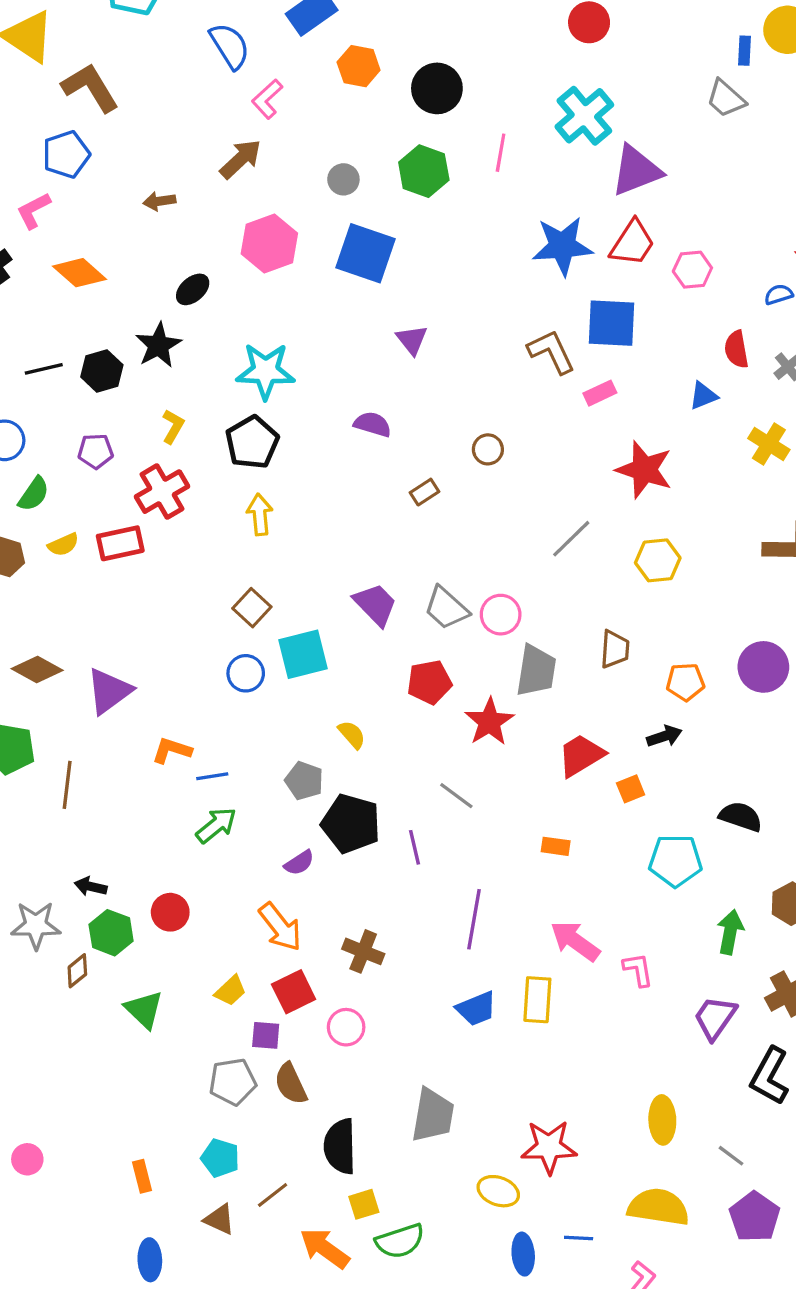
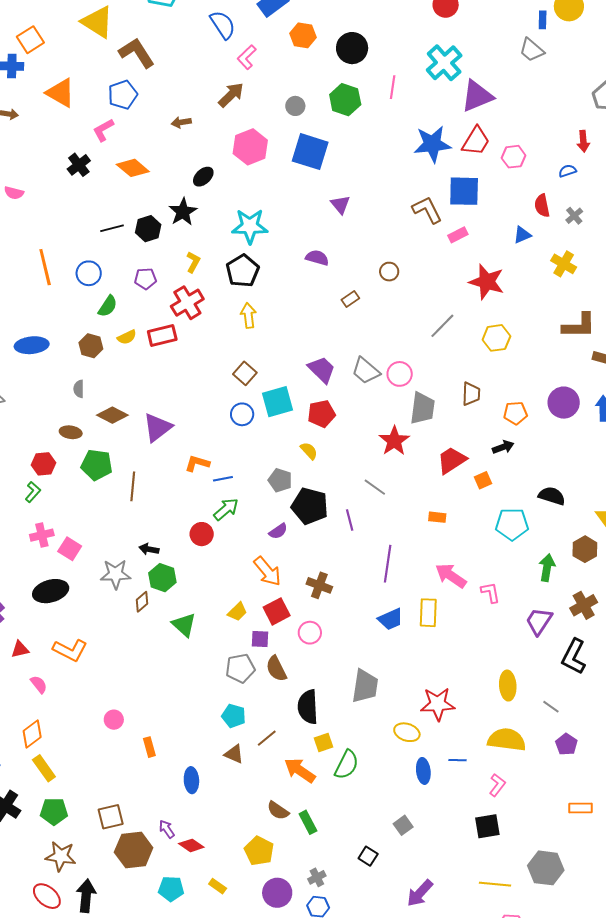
red pentagon: (429, 682) -> (321, 414), moved
red circle: (170, 912) -> (202, 534), moved
orange rectangle: (142, 1176) -> (149, 747), moved
purple pentagon: (754, 1217) -> (566, 744), size x0.7
green semicircle: (400, 1241) -> (347, 765), turned -44

